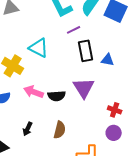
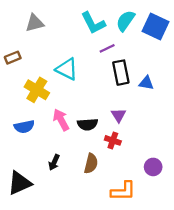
purple triangle: (84, 88) -> (119, 115), size x0.6
pink arrow: (34, 92) -> (61, 120), turned 42
red cross: (115, 110) -> (113, 140), moved

